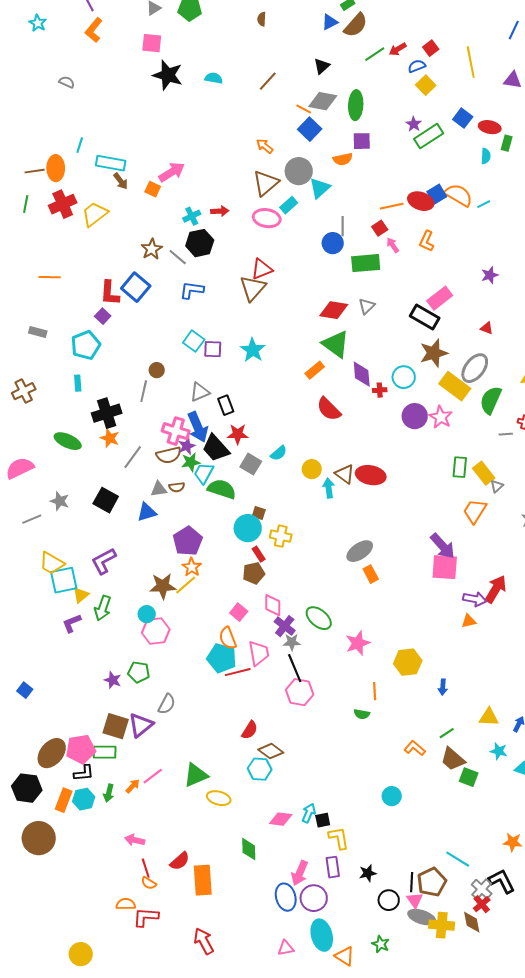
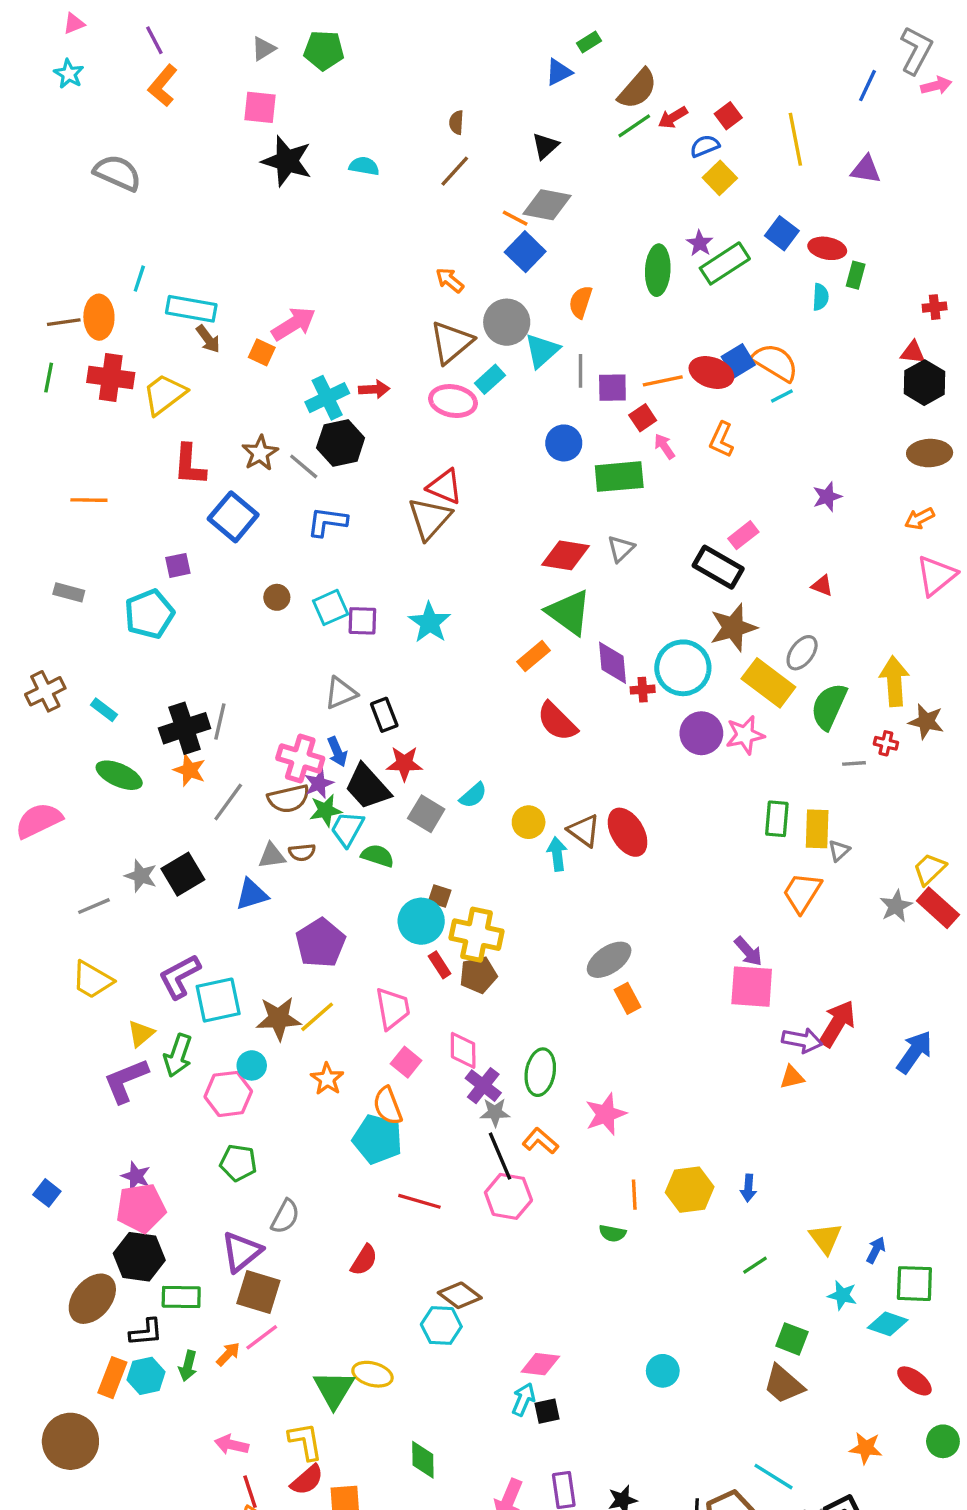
brown semicircle: (262, 19) -> (456, 122), moved
brown semicircle: (356, 25) -> (638, 89), moved
gray semicircle: (67, 82) -> (117, 173), size x1.8
green ellipse: (356, 105) -> (658, 270), moved
purple square: (362, 141) -> (612, 388), moved
orange semicircle: (343, 159) -> (581, 302), turned 120
red cross: (63, 204) -> (111, 378), turned 32
cyan line: (484, 204) -> (782, 396), moved
cyan cross: (192, 216) -> (327, 398), size x1.4
gray line: (343, 226) -> (581, 371), moved
red triangle: (262, 269) -> (445, 487), turned 45
red L-shape: (110, 293) -> (190, 465), moved
pink rectangle: (440, 298) -> (743, 535), size x0.7
purple square: (103, 316) -> (178, 565), turned 35
cyan square: (194, 341) -> (331, 607), turned 30
gray ellipse: (475, 368) -> (802, 653), size x0.7
brown circle: (157, 370) -> (277, 597), moved
cyan circle: (404, 377) -> (683, 668), size x1.4
cyan rectangle: (78, 383) -> (104, 710), moved, turned -49
gray line: (144, 391) -> (220, 721), moved
pink star: (441, 417) -> (745, 735), turned 30
blue arrow: (198, 427) -> (337, 752), size x0.6
yellow rectangle: (484, 473) -> (817, 829), turned 40
red ellipse: (371, 475) -> (628, 832), turned 48
green semicircle: (222, 489) -> (378, 856), size x0.7
black square: (106, 500) -> (183, 874), turned 30
gray star: (60, 501) -> (141, 876), moved
gray line: (32, 519) -> (94, 906), moved
yellow cross: (281, 536) -> (477, 935), size x1.4
purple arrow: (443, 546) -> (748, 951), size x0.7
orange star: (192, 567) -> (327, 1079), moved
brown pentagon: (254, 573) -> (478, 975), moved
cyan square: (64, 580) -> (218, 1000), moved
green ellipse: (319, 618) -> (540, 1072), turned 60
purple L-shape: (72, 623) -> (126, 1081), size x1.4
pink hexagon: (156, 631) -> (228, 1094), moved
pink trapezoid: (259, 653) -> (393, 1008), moved
yellow hexagon: (408, 662) -> (690, 1190), moved
red line: (238, 672) -> (419, 1201), moved, turned 30
purple star: (113, 680) -> (136, 1176), moved
yellow triangle: (489, 717) -> (826, 1238), turned 50
brown square: (116, 726) -> (258, 1292), moved
red semicircle: (250, 730) -> (364, 1260), moved
orange L-shape: (415, 748) -> (540, 1141), moved
pink pentagon: (81, 749) -> (141, 1208), moved
brown trapezoid: (453, 759) -> (784, 1384), moved
green triangle: (196, 775) -> (334, 1389), moved, turned -36
black hexagon: (27, 788) -> (139, 1257), moved
pink diamond: (281, 819) -> (540, 1364), moved
yellow L-shape: (339, 838) -> (305, 1441), moved

